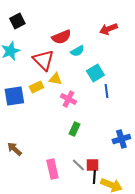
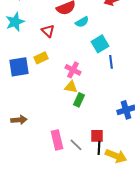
red triangle: (43, 60) -> (48, 31), size x0.6
yellow triangle: (55, 79) -> (71, 87), moved
brown arrow: (14, 149) -> (19, 120), turned 133
gray line: (78, 165) -> (76, 145), moved

